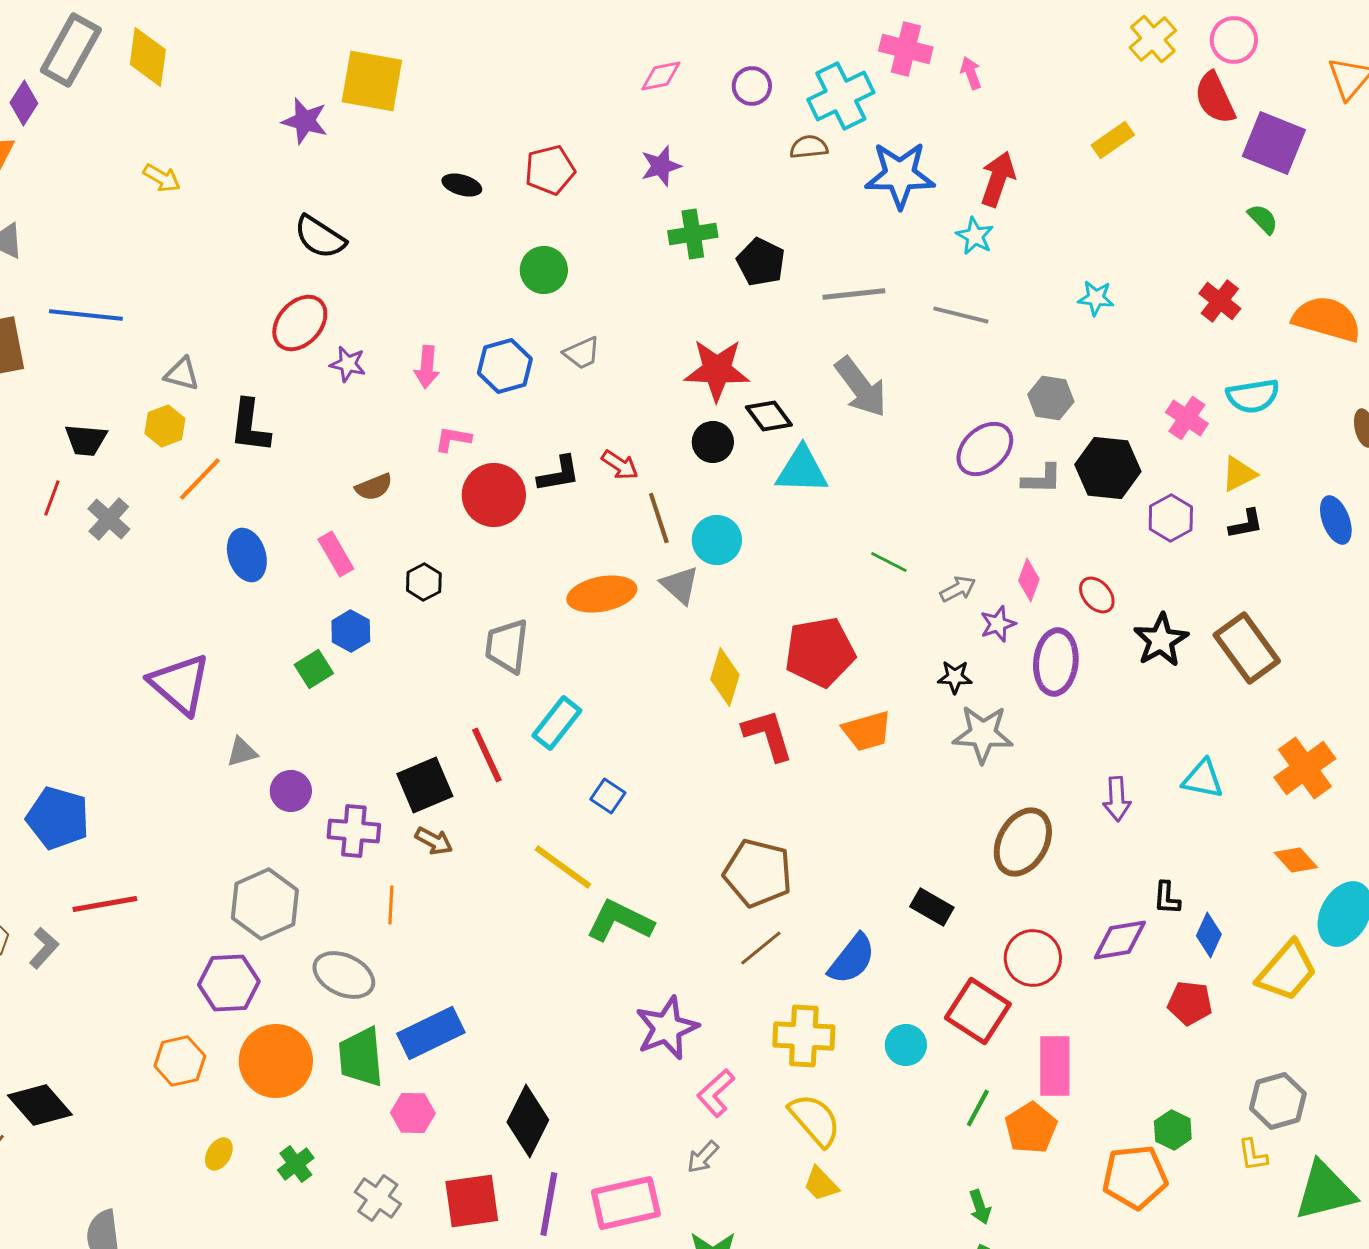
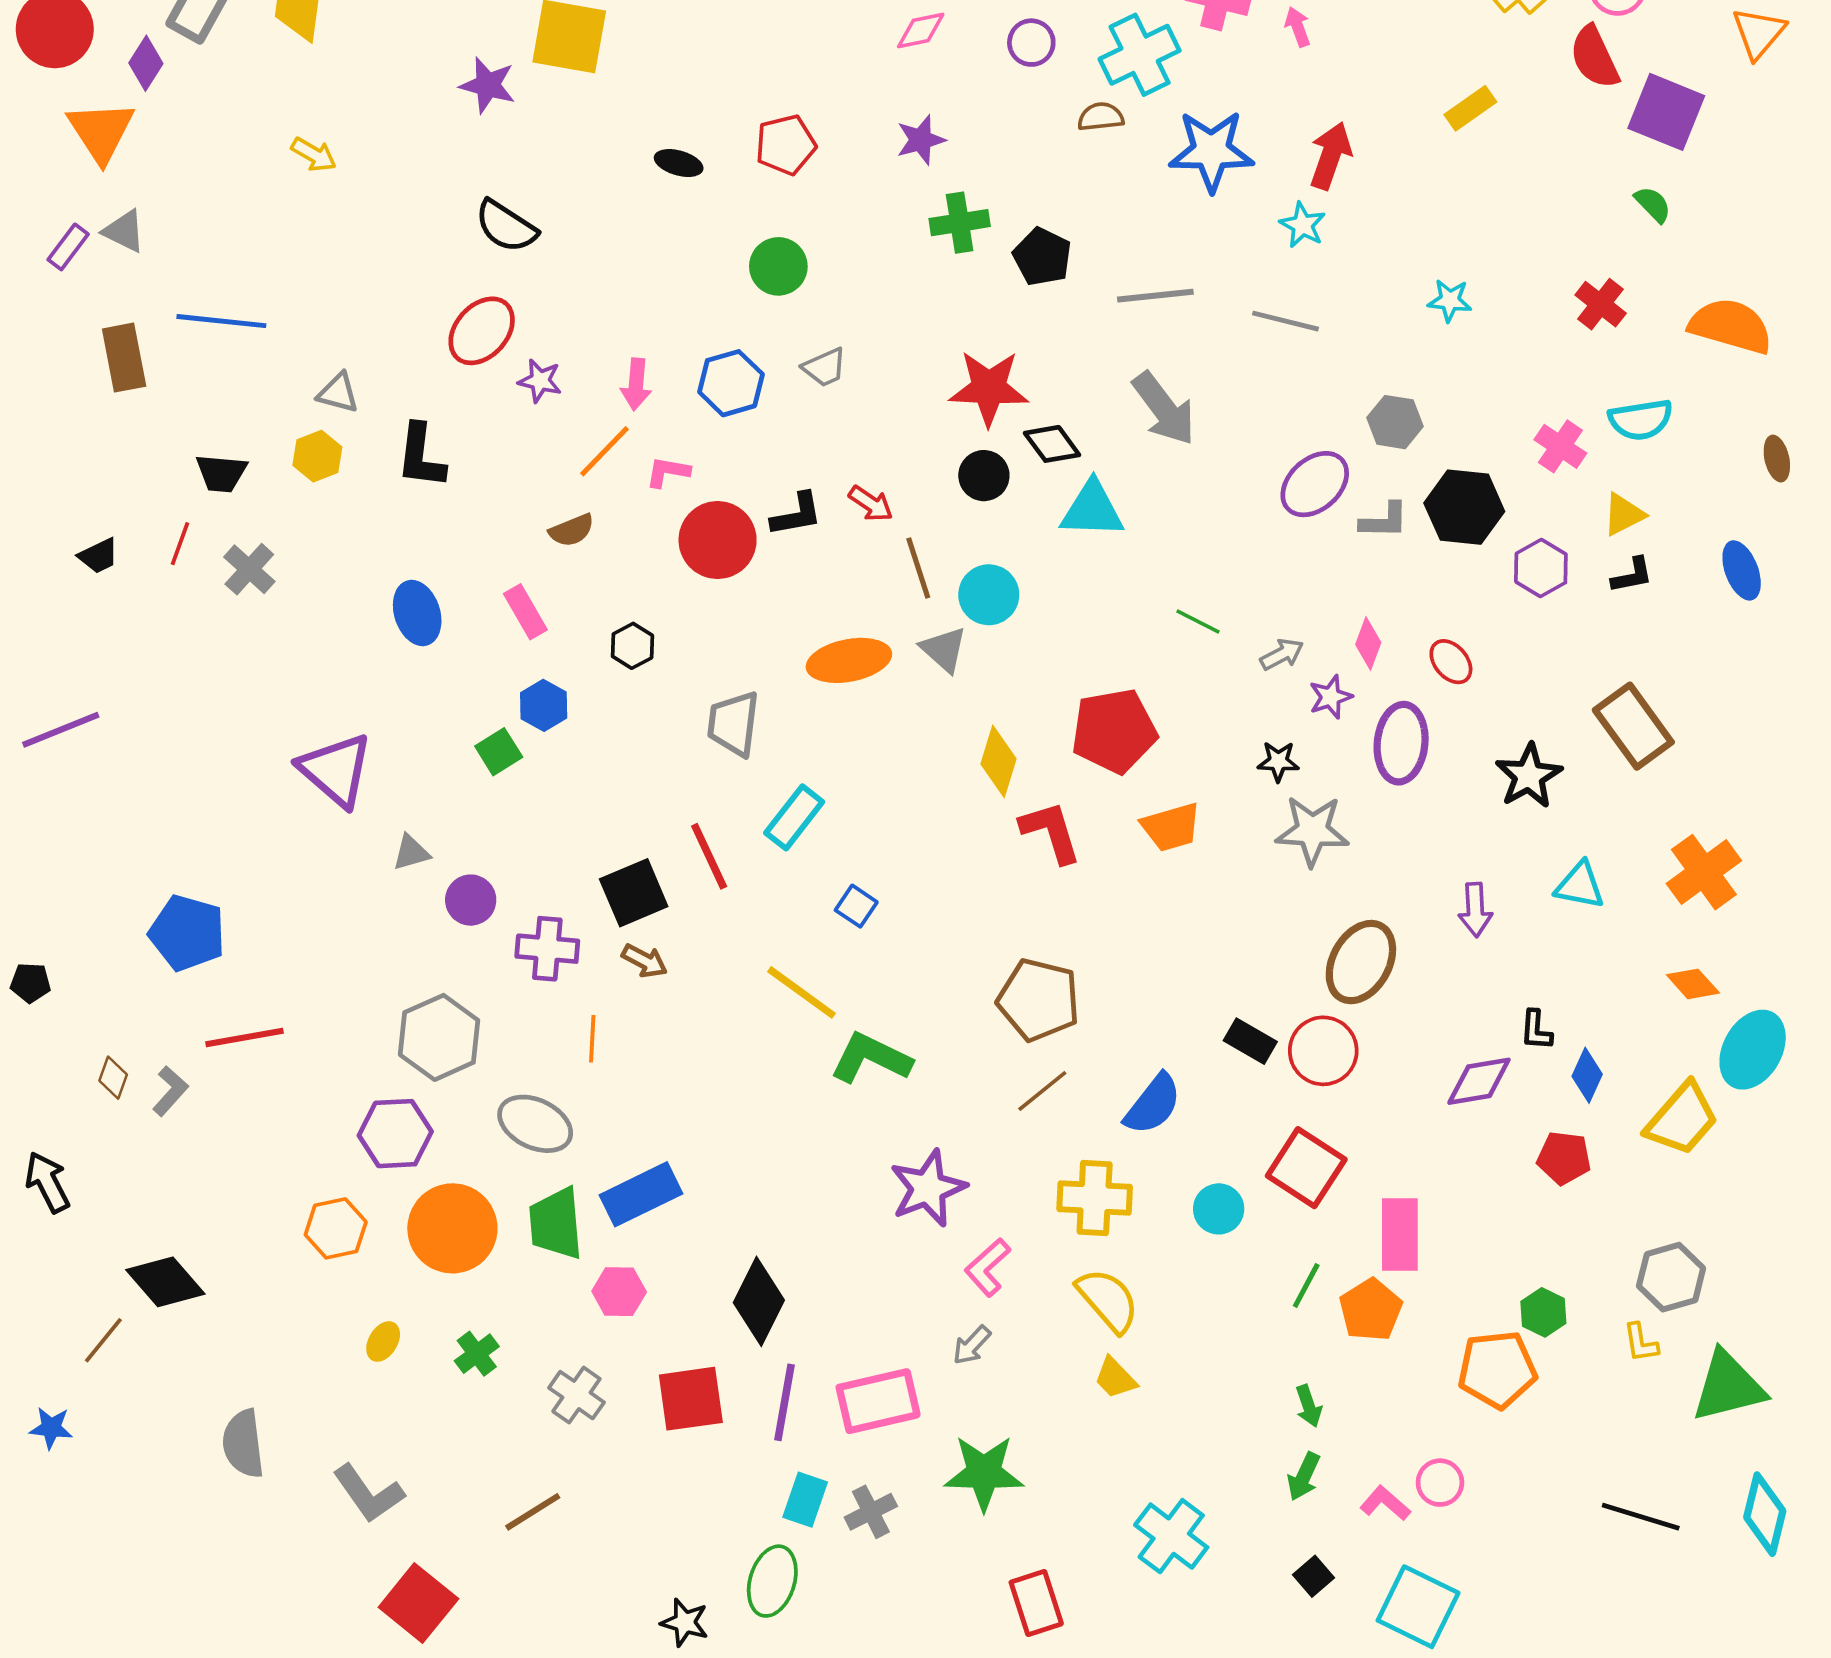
orange line: (200, 479) -> (604, 451), moved
black star: (1161, 640) -> (1529, 776), moved
red circle: (1033, 958) -> (1323, 1051), moved

